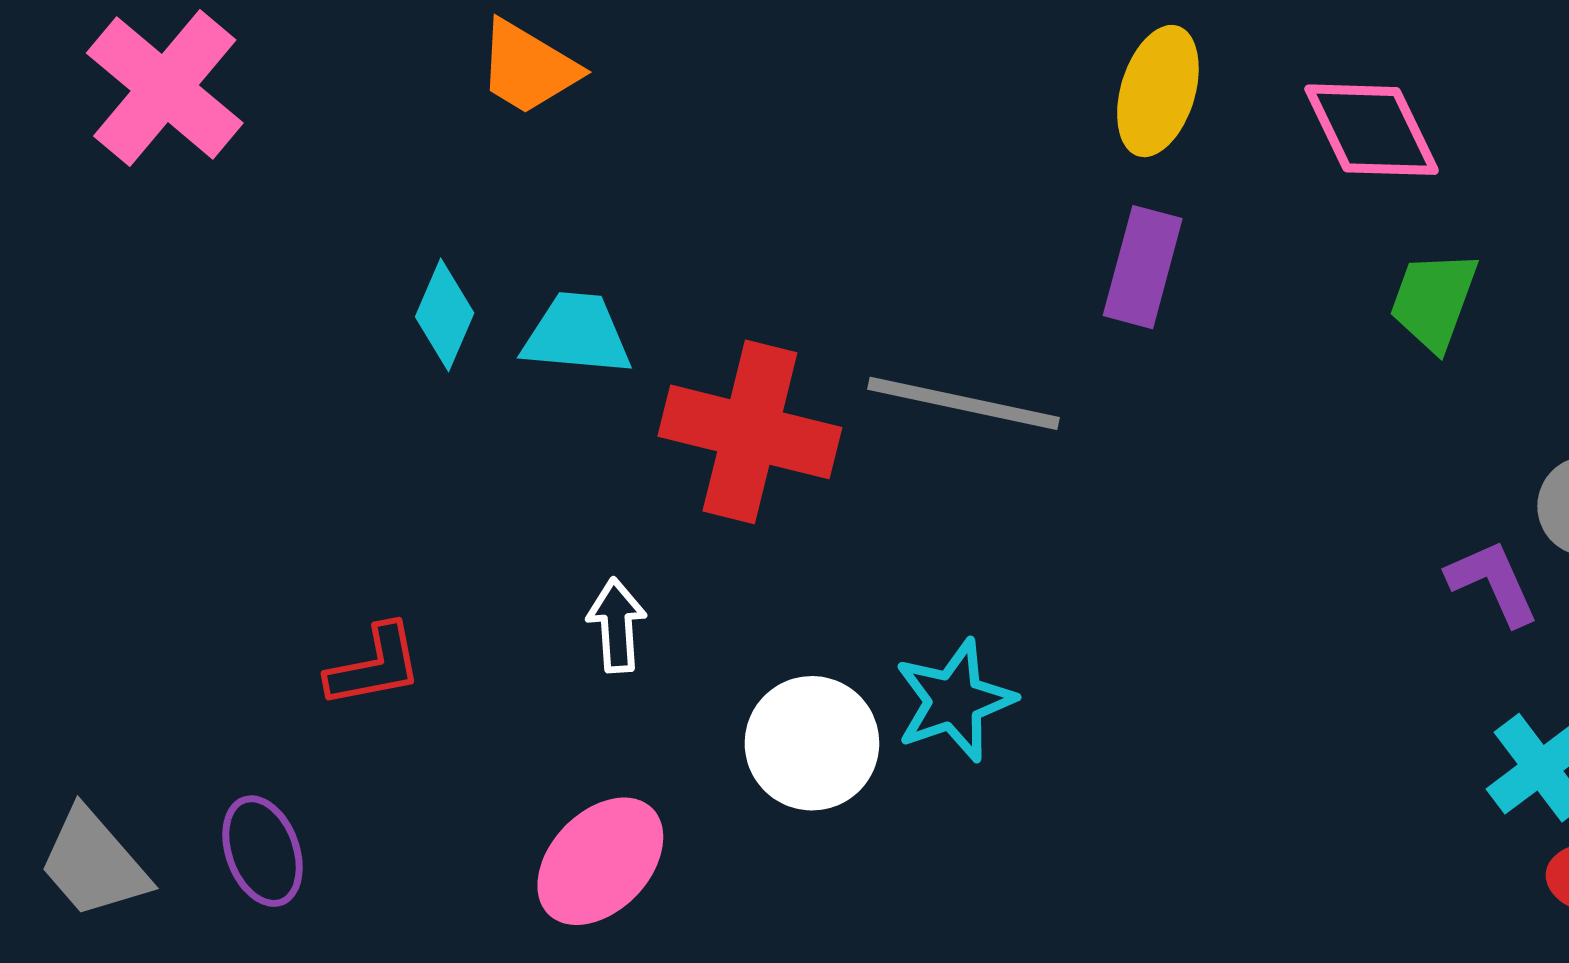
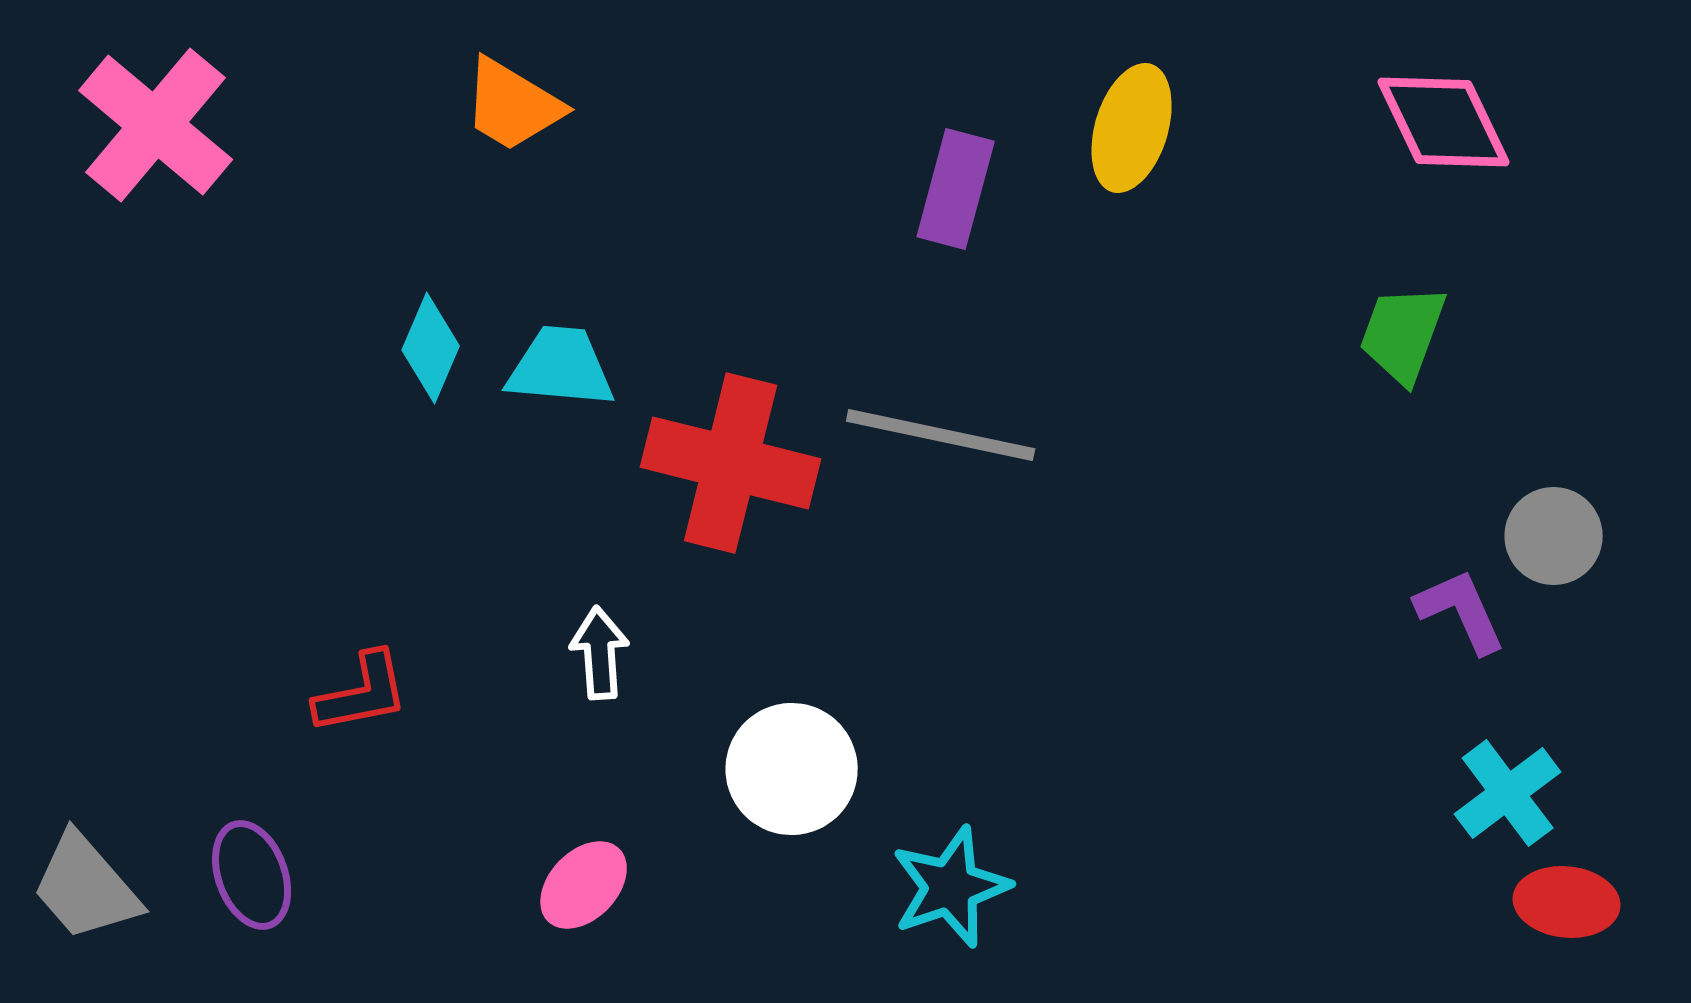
pink diamond: (1372, 130) -> (1444, 122), moved
purple rectangle: (1143, 267) -> (956, 189), moved
cyan star: (954, 701) -> (951, 887), moved
pink ellipse: (600, 861) -> (584, 885), size x0.7

